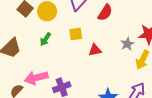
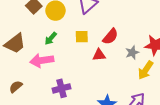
red semicircle: (105, 13) -> (110, 36), moved
pink arrow: (36, 78) -> (42, 60), moved

